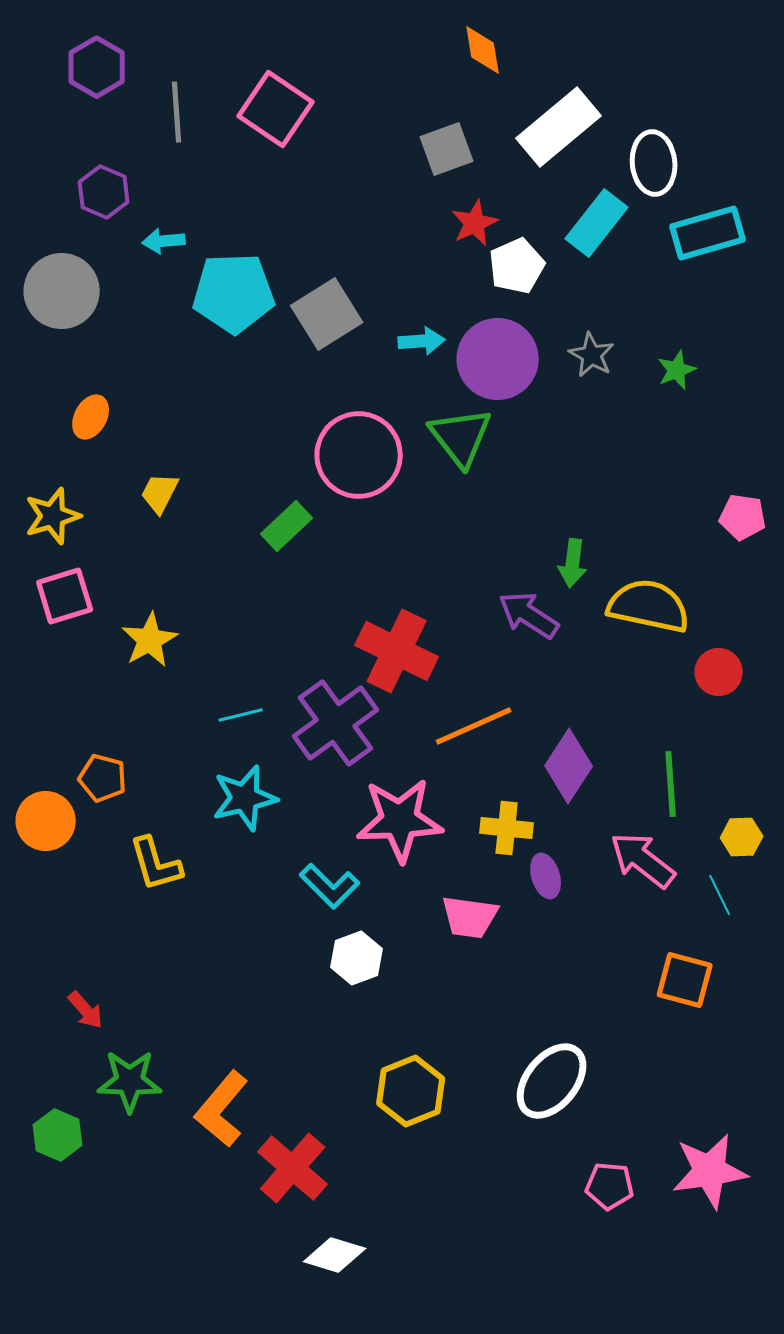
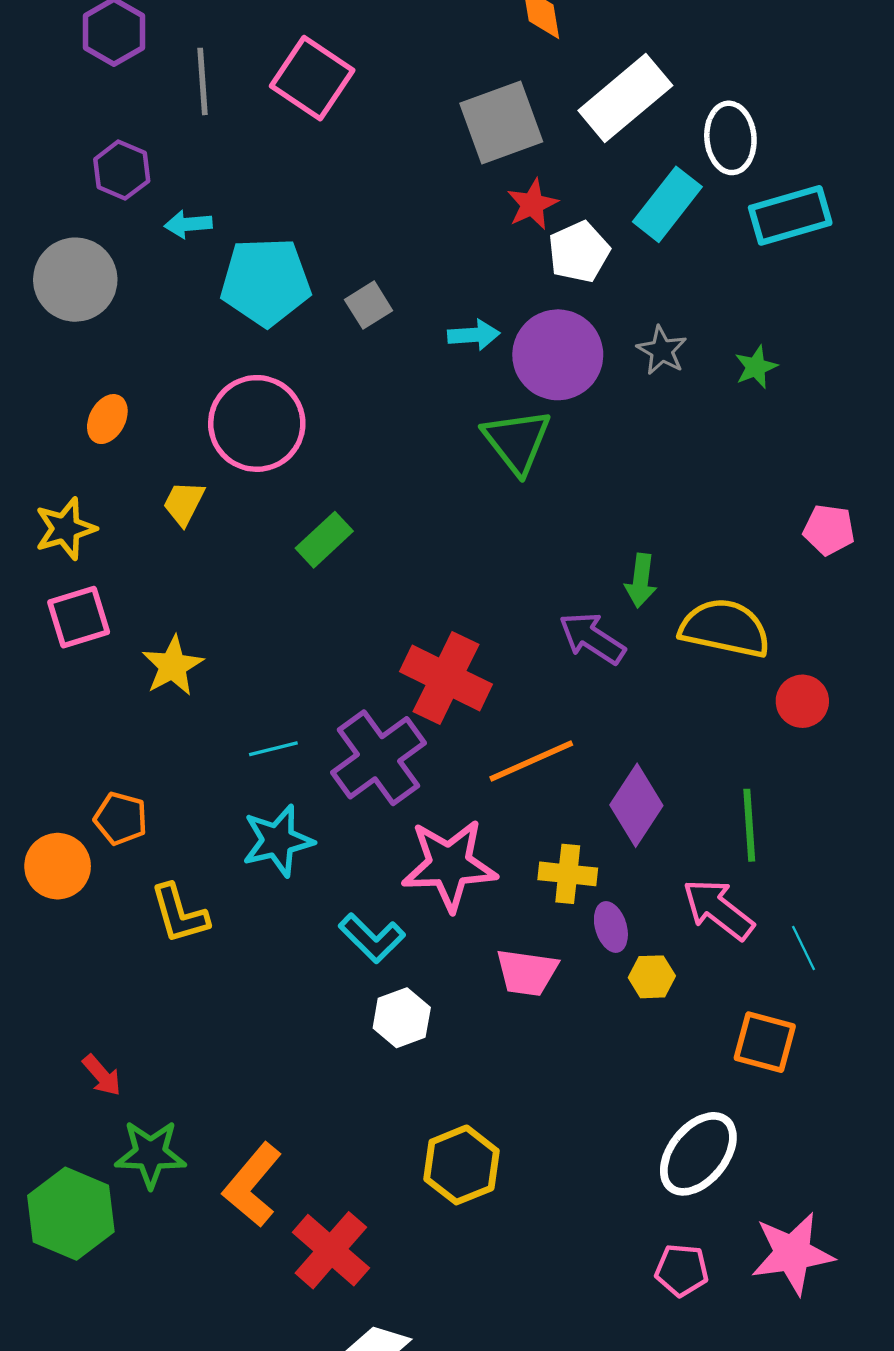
gray square: (447, 149) -> (501, 122), size x1.4
gray square: (327, 314) -> (369, 305), size x0.6
pink circle: (359, 455) -> (257, 423), moved
yellow hexagon: (742, 837) -> (652, 977), moved
white ellipse: (552, 1081) -> (698, 1154), moved
green hexagon: (58, 1135) -> (71, 1214), size x1.6

